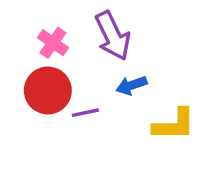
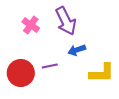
red circle: (48, 90) -> (21, 73), moved

